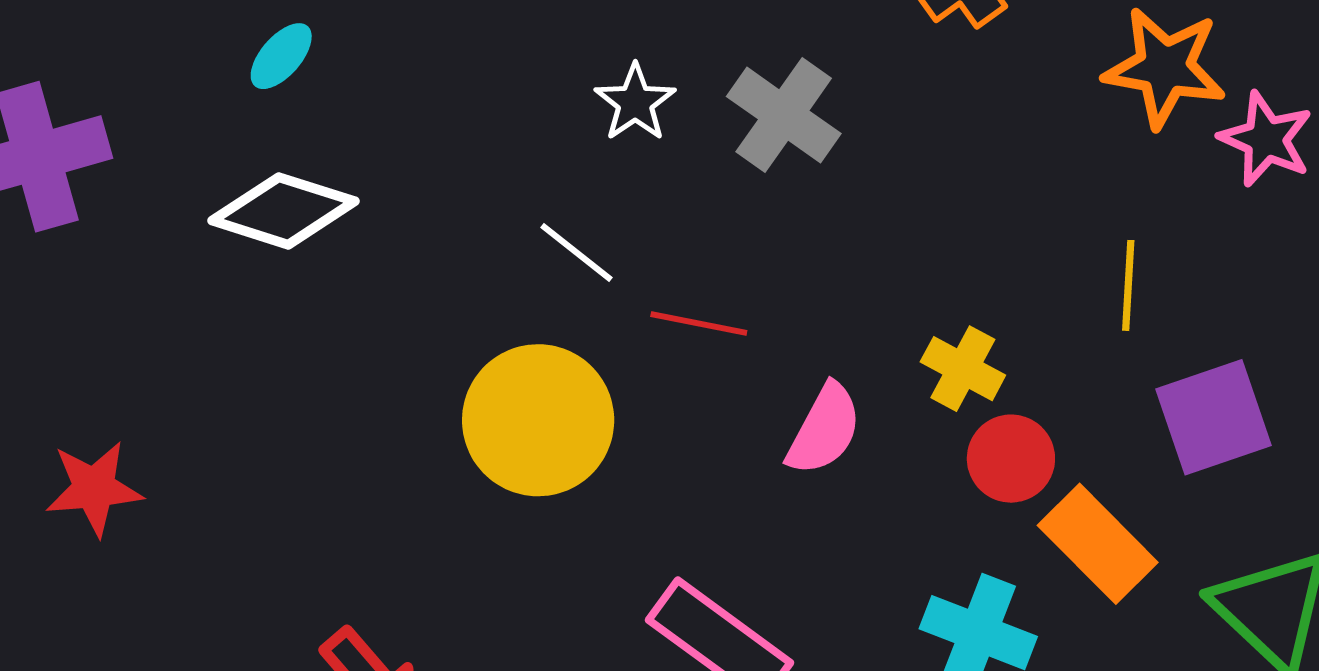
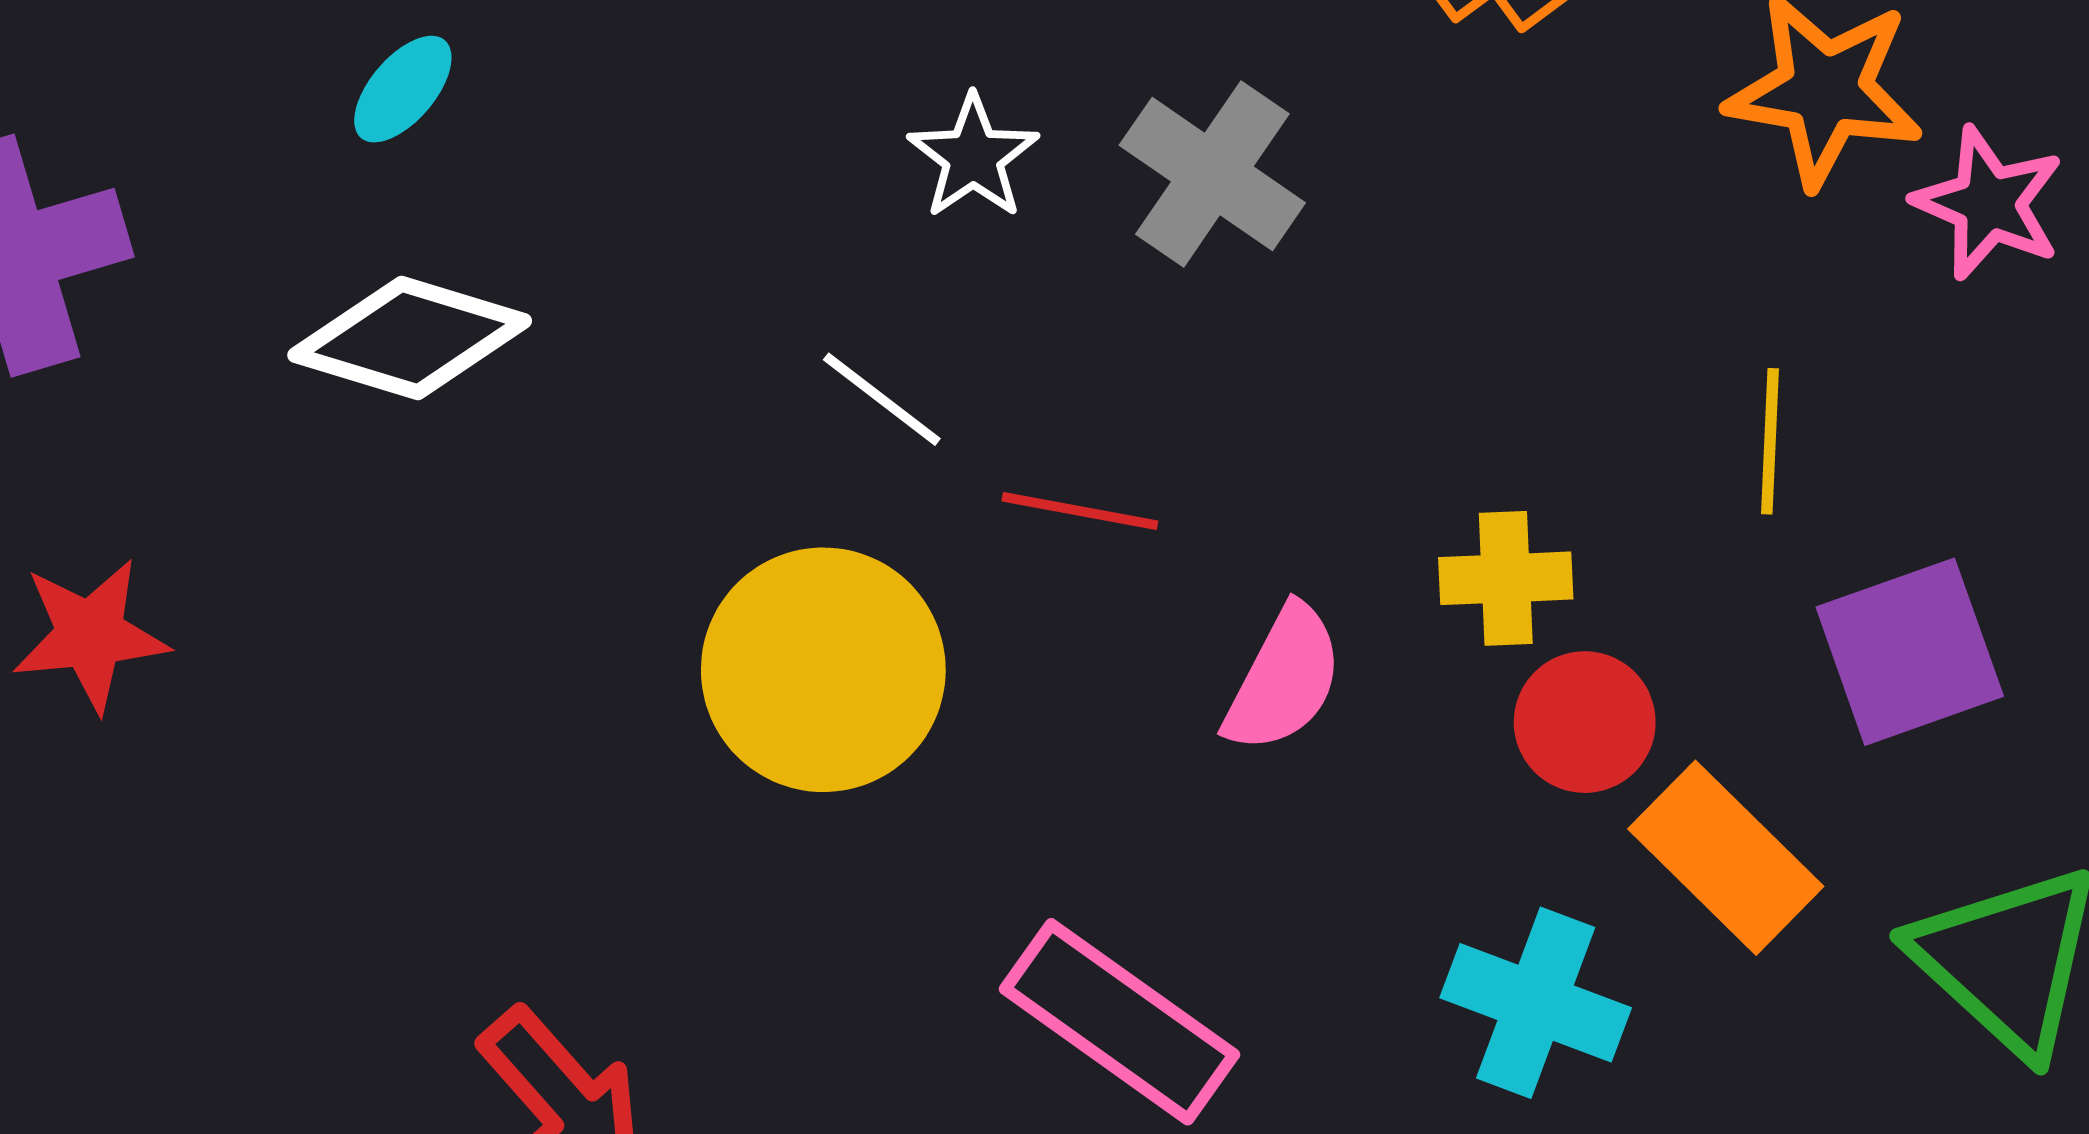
yellow cross: (963, 369) -> (1506, 578), turned -30
red star: (94, 488) -> (90, 635), moved

